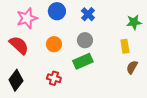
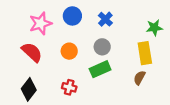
yellow rectangle: (125, 46) -> (145, 53), size x1.5
brown semicircle: (132, 67) -> (139, 78), moved

